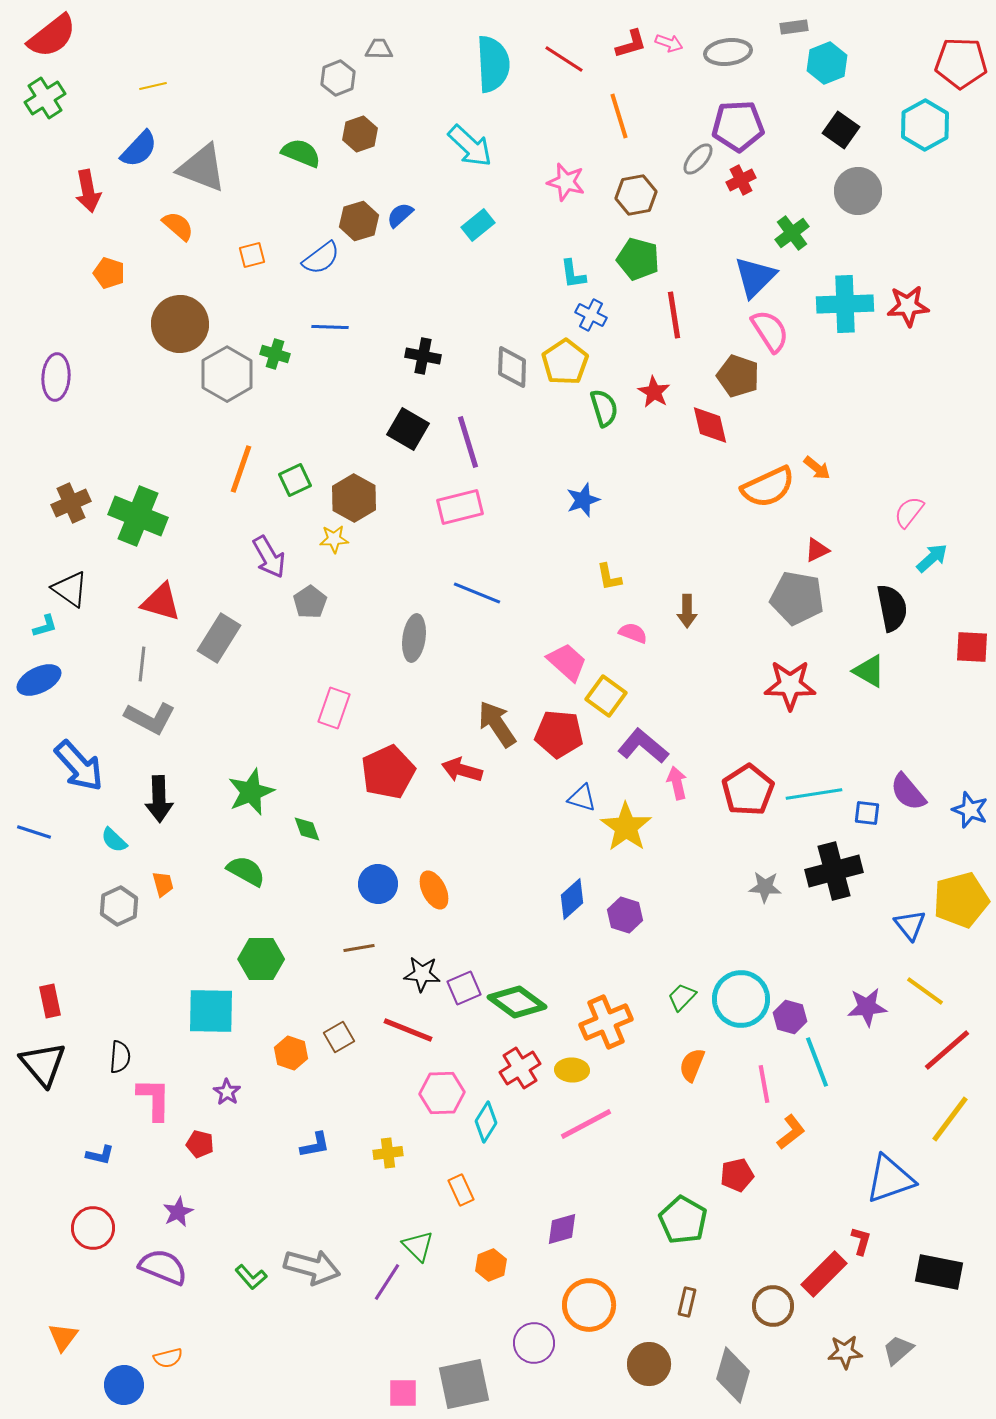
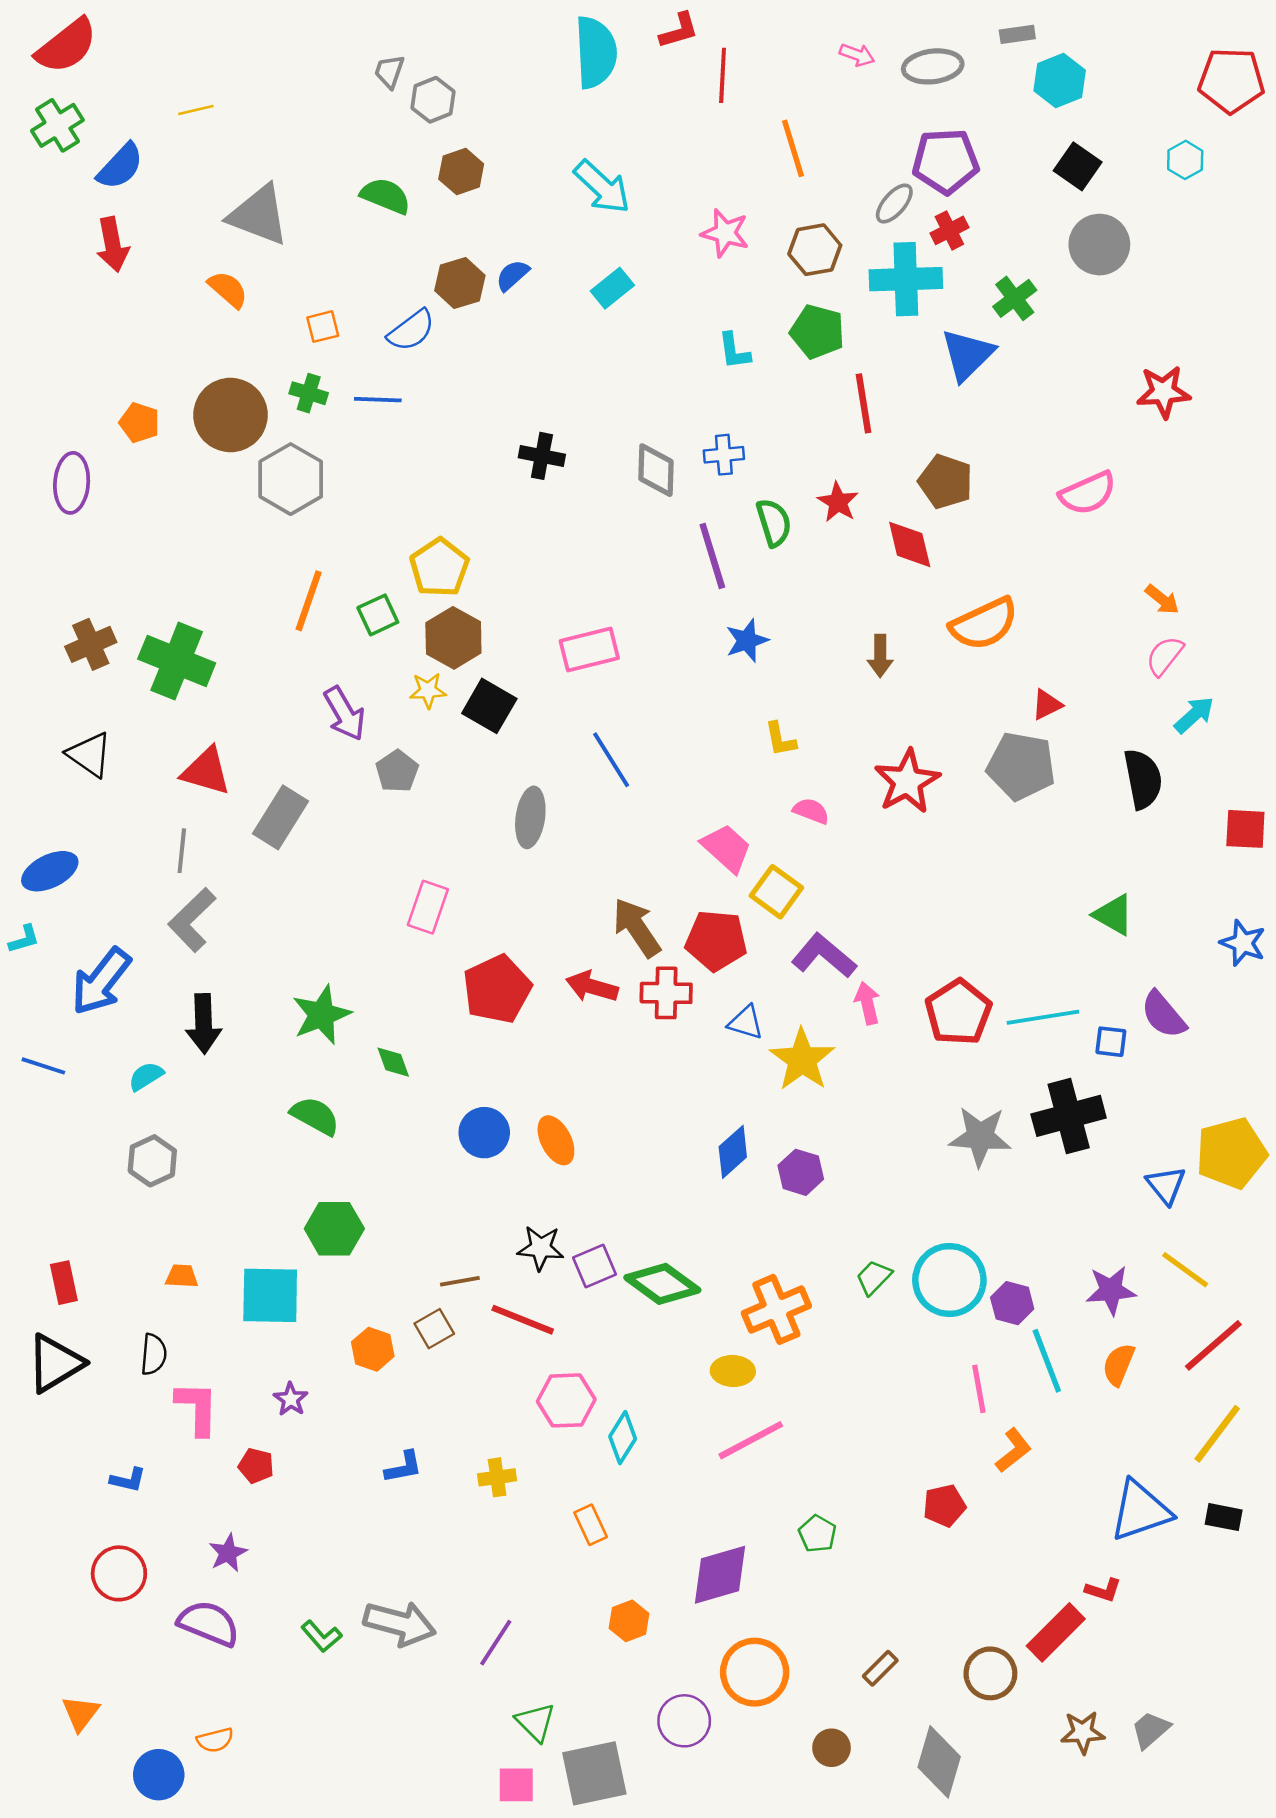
red L-shape: (631, 44) -> (679, 31), moved
gray trapezoid: (379, 49) -> (389, 72), moved, turned -72
red line: (564, 59) -> (723, 75), turned 60
cyan semicircle: (493, 64) -> (596, 52), moved
cyan hexagon: (925, 125) -> (1185, 160), size x0.6
blue semicircle: (139, 149) -> (120, 166), moved
orange pentagon: (109, 273) -> (139, 423), moved
cyan cross: (845, 304) -> (906, 279), moved
blue cross: (591, 315) -> (724, 455), moved, turned -32
blue line: (330, 327) -> (378, 400), moved
pink semicircle: (770, 331) -> (1088, 493), moved, turned 99
green cross: (275, 354) -> (309, 393), moved
yellow pentagon: (565, 362) -> (439, 567), moved
black square: (408, 429) -> (489, 706), moved
purple line: (468, 442) -> (712, 556), moved
orange arrow: (817, 468) -> (1162, 600), moved
blue line: (477, 593) -> (611, 760), turned 36
brown arrow: (687, 611) -> (880, 656), moved
cyan L-shape: (45, 626) -> (24, 939), moved
green triangle: (869, 671) -> (1113, 915), moved
red star: (790, 685) -> (907, 781), moved, turned -30
gray L-shape: (150, 718) -> (192, 920), turned 108
blue arrow: (79, 766) -> (101, 981), turned 80
blue star: (970, 810) -> (1243, 943), moved
cyan semicircle: (114, 840) -> (146, 1076), turned 104
orange trapezoid: (163, 884) -> (182, 1276), moved, turned -72
gray star: (765, 887) -> (980, 1136), size x1.5
brown line: (359, 948) -> (460, 1281), moved
black triangle: (43, 1064) -> (55, 1363), turned 39
orange semicircle: (692, 1065) -> (1119, 1365), moved
red cross: (520, 1068) -> (666, 993), moved, turned 33
green pentagon: (683, 1220) -> (817, 1534), moved, size x0.6
purple diamond: (562, 1229) -> (720, 1575), size x1.5
red L-shape: (861, 1241) -> (1103, 1590), turned 92
green triangle: (418, 1246) -> (535, 1722), moved
black rectangle: (939, 1272) -> (1224, 1517), moved, size x0.6
brown rectangle: (687, 1302) -> (880, 1668), turned 32
brown circle: (649, 1364) -> (832, 1748), size x0.7

